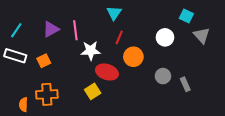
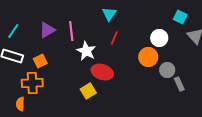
white star: (91, 51) -> (86, 51), turned 30
orange circle: (133, 57) -> (148, 57), moved
gray circle: (163, 76) -> (167, 70), moved
orange cross: (47, 94) -> (32, 83), moved

